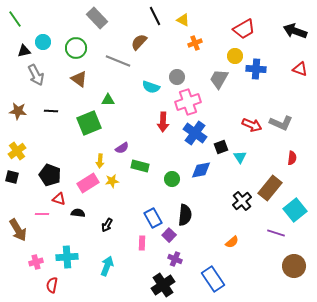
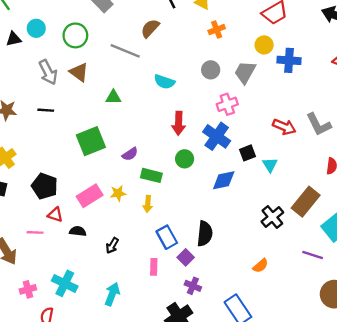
gray arrow: (36, 75) -> (48, 72), moved
gray circle: (177, 77) -> (211, 70), moved
pink cross: (188, 102) -> (227, 104), moved, size x0.7
green square: (89, 123) -> (91, 141), moved
gray L-shape: (281, 123) -> (319, 124), turned 40
yellow arrow: (100, 161) -> (148, 204), moved
green circle: (172, 179) -> (185, 159), moved
cyan cross: (67, 257) -> (65, 283), turned 30

